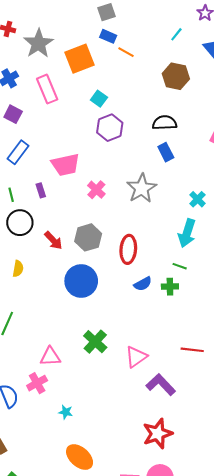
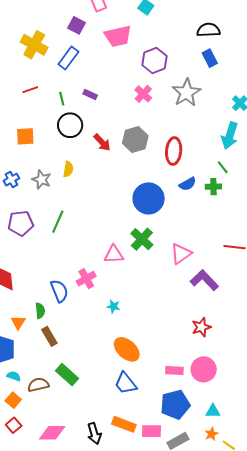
purple square: (13, 114) -> (77, 25), moved
purple hexagon: (110, 128) -> (154, 61), moved
pink trapezoid: (65, 165) -> (118, 36), moved
purple rectangle: (41, 190) -> (90, 94), turned -48
green line: (180, 266) -> (223, 167), turned 32
blue circle: (81, 281) -> (149, 198), moved
pink triangle: (50, 357) -> (114, 254), moved
red star: (158, 434) -> (201, 327), size x0.7

